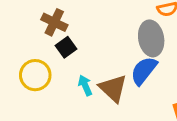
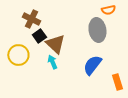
blue semicircle: (144, 71) -> (92, 65), moved
brown triangle: (113, 88) -> (55, 44), moved

